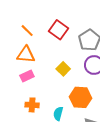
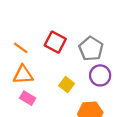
pink rectangle: (27, 76) -> (28, 98), turned 64

